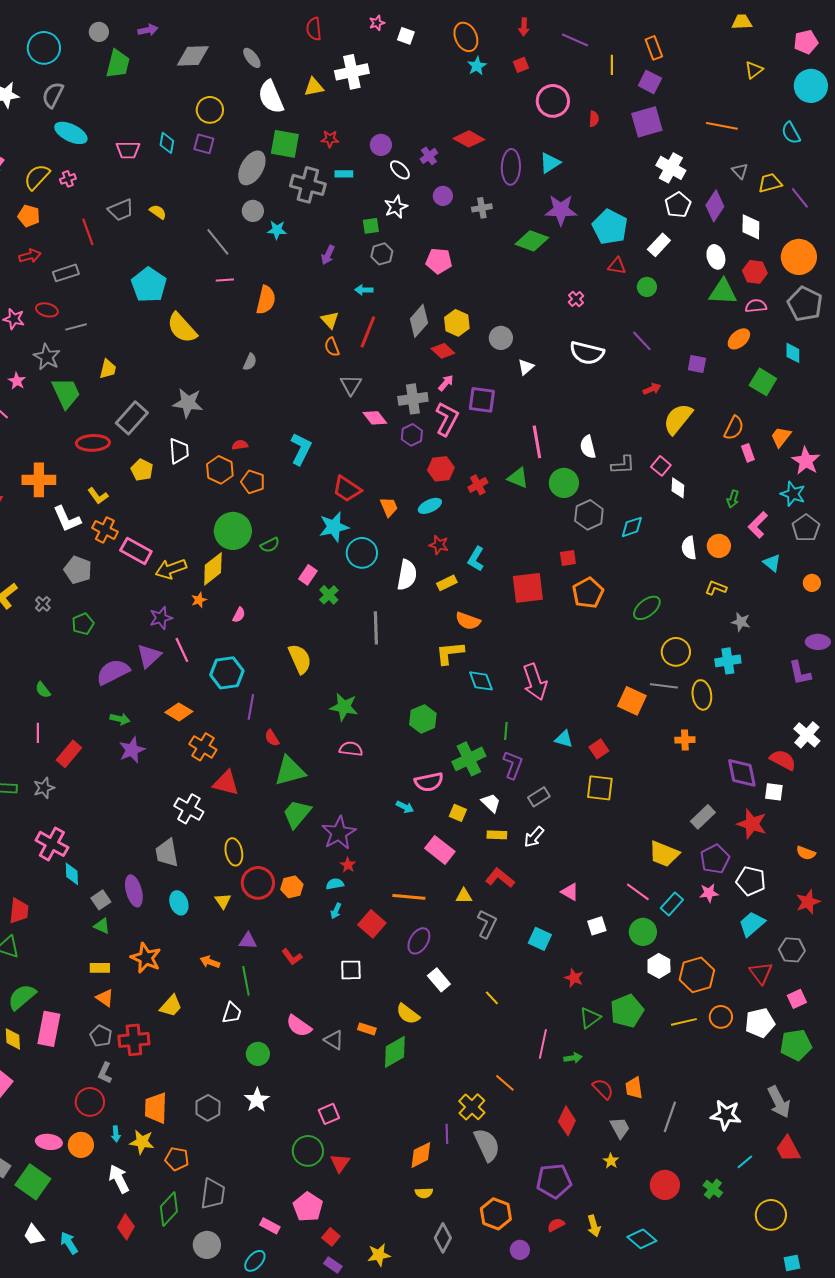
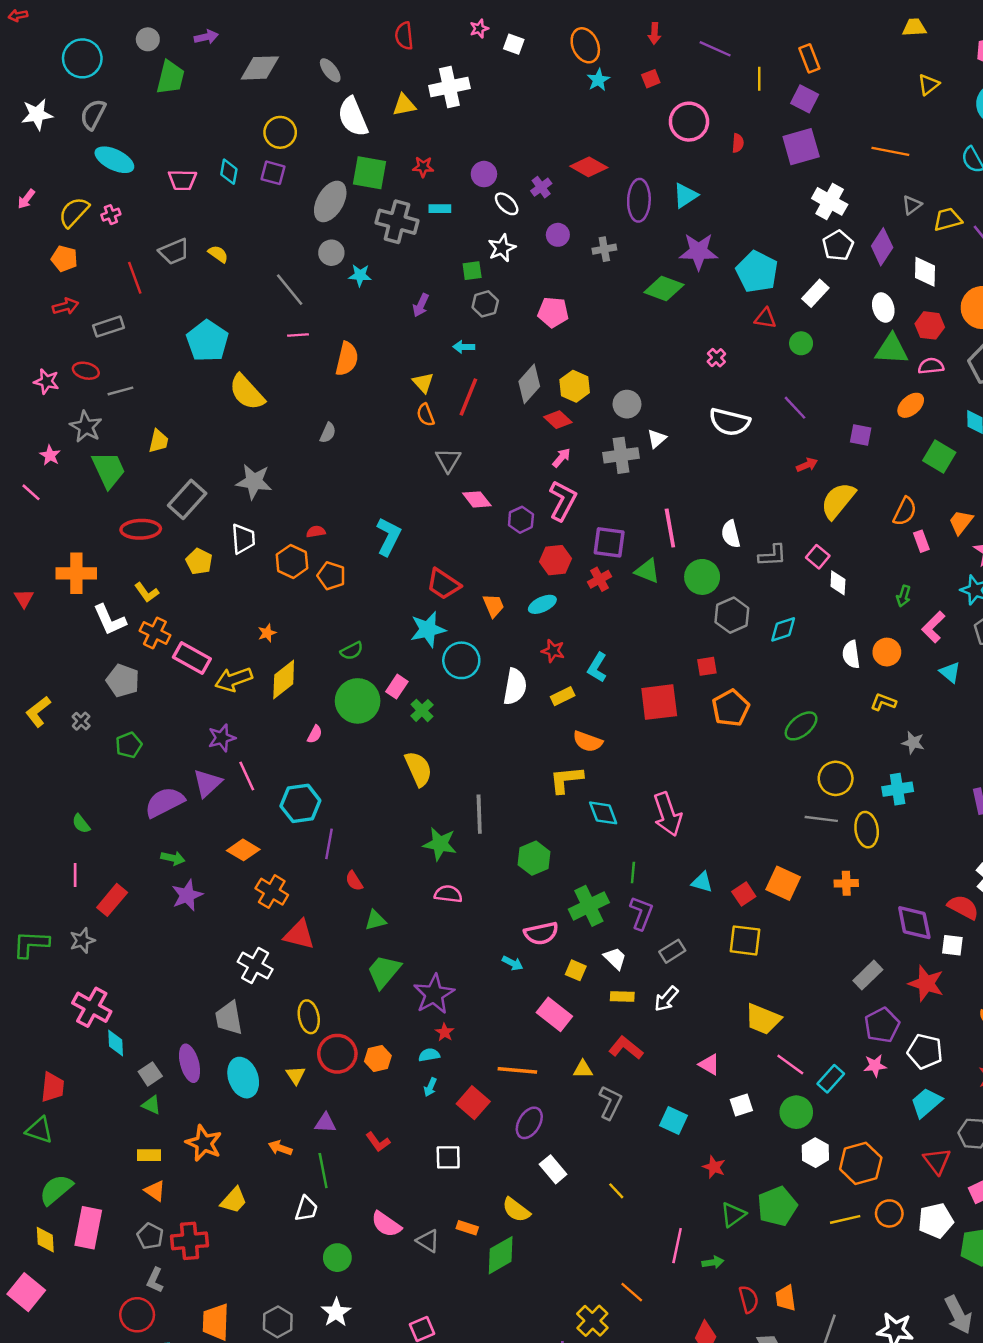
gray triangle: (740, 171) -> (912, 205), turned 36
gray cross: (413, 399) -> (621, 455), moved
purple square: (482, 400) -> (609, 542), moved
green circle: (233, 531) -> (358, 701), moved
orange star: (199, 600) -> (267, 633), moved
gray line: (376, 628) -> (479, 814), moved
yellow semicircle: (300, 659) -> (418, 769), moved
orange square: (632, 701) -> (783, 883), moved
green triangle: (290, 771) -> (375, 920), size x0.6
yellow trapezoid: (664, 854) -> (763, 1019), moved
cyan ellipse: (179, 903) -> (243, 1078), size x1.4
red semicircle: (603, 1089) -> (749, 1299), turned 30

